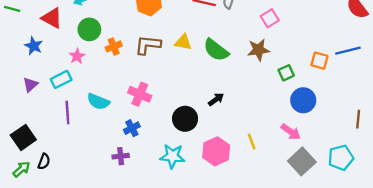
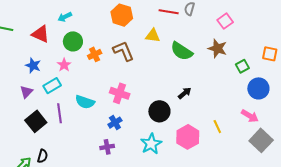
yellow triangle: (183, 42) -> (153, 36), moved
brown L-shape: (148, 45) -> (123, 51), turned 65
blue star: (34, 46) -> (33, 65), moved
brown star: (258, 50) -> (217, 48), turned 30
black square: (23, 137) -> (36, 121), moved
cyan star: (172, 156) -> (151, 144), turned -30

